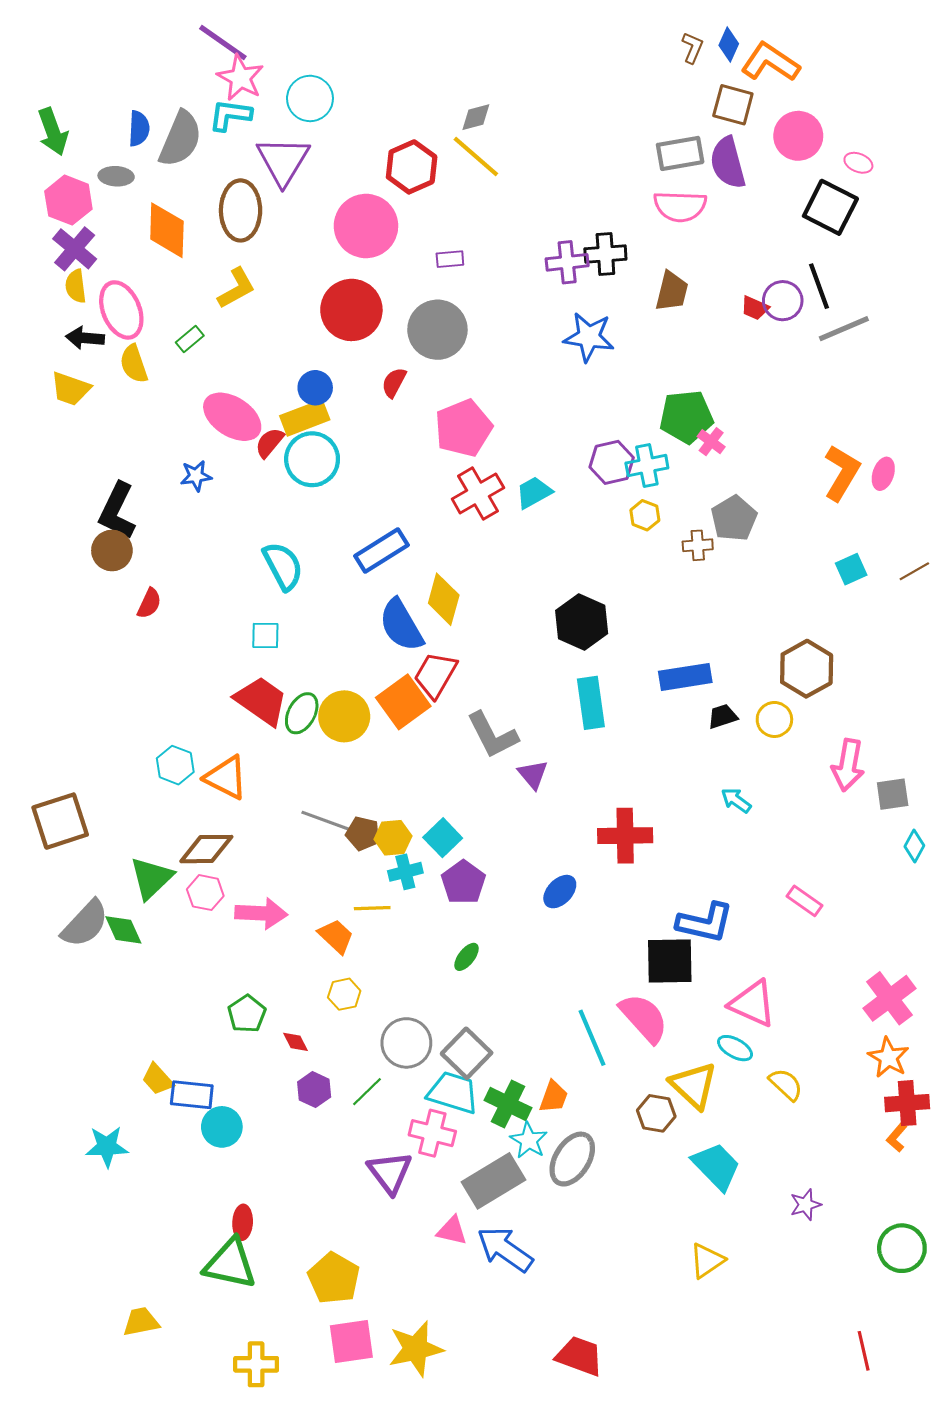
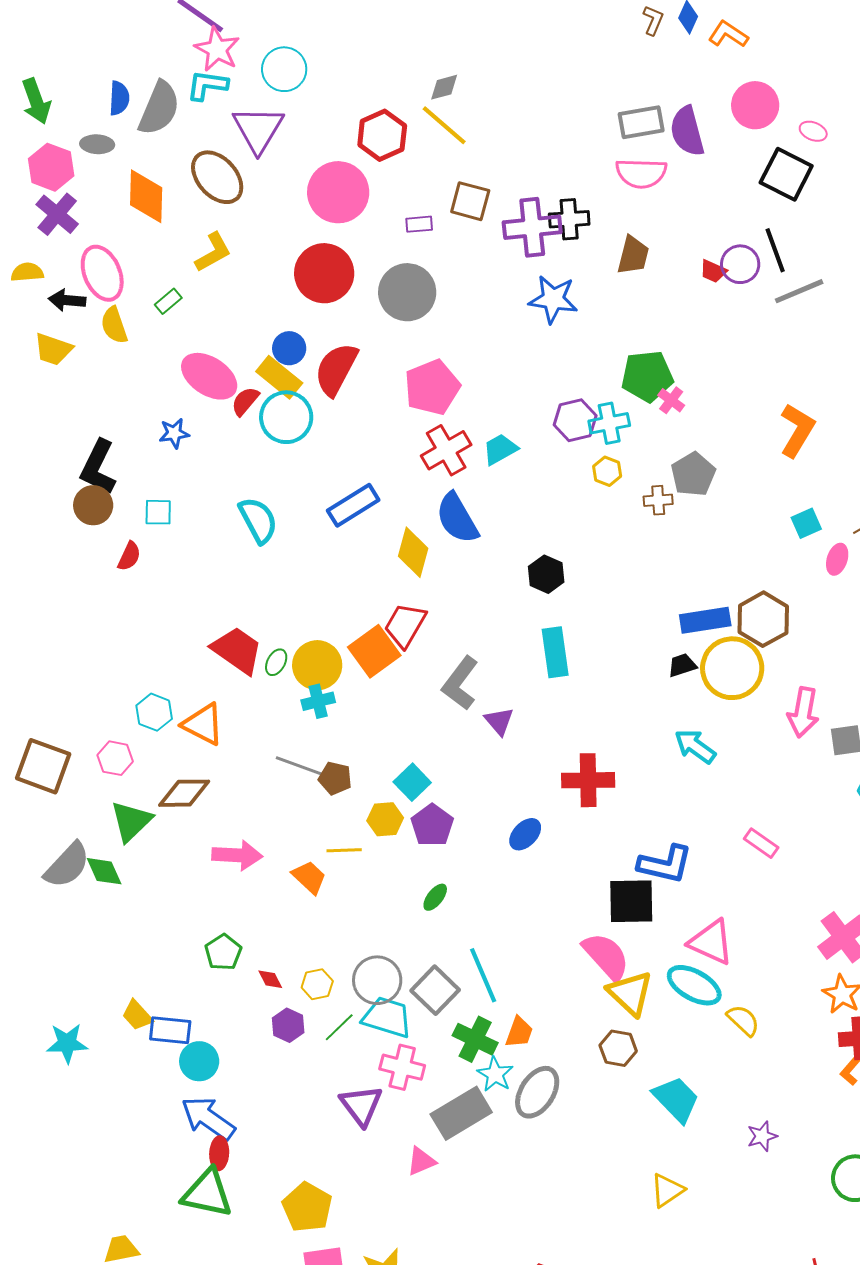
orange L-shape: (770, 62) -> (728, 34), size x0.7
brown square: (733, 105) -> (470, 201), moved
brown ellipse: (241, 210) -> (217, 177), turned -42
purple cross: (567, 262) -> (532, 227), size x1.4
yellow semicircle: (76, 286) -> (27, 272), moved, turned 92
red semicircle: (394, 383) -> (336, 369), moved, size x1.8
yellow rectangle: (305, 418) -> (279, 377), turned 60
pink ellipse: (883, 474) -> (837, 559), moved
black hexagon: (582, 622) -> (546, 574), size x0.7
blue semicircle: (401, 625) -> (457, 518), moved
cyan square: (265, 635) -> (158, 512), moved
blue rectangle: (685, 677) -> (705, 620), moved
green ellipse: (302, 713) -> (276, 662), size x0.7
yellow circle: (774, 719) -> (732, 668), size x1.8
gray L-shape: (492, 735) -> (460, 683), turned 64
cyan arrow: (736, 800) -> (695, 746), size x1.4
brown square: (60, 821) -> (43, 766), turned 38
yellow hexagon: (393, 838) -> (385, 819), moved
cyan cross: (405, 872) -> (318, 701), moved
pink hexagon: (205, 893) -> (115, 758), moved
yellow hexagon: (344, 994) -> (317, 984), moved
cyan line: (592, 1038) -> (483, 975), moved
cyan ellipse: (735, 1048) -> (694, 985), size x1.6
yellow triangle: (694, 1085) -> (630, 993), moved
cyan trapezoid: (453, 1093) -> (387, 1017), moved
cyan star: (107, 1147) -> (67, 1043), moved
pink triangle: (452, 1231) -> (421, 1161), turned -36
blue arrow: (505, 1249) -> (208, 1118), moved

